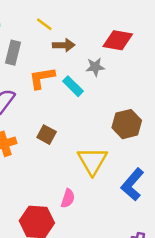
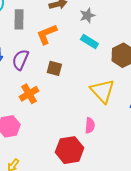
cyan rectangle: (73, 86) -> (89, 41), moved
brown square: (47, 135) -> (54, 68), moved

